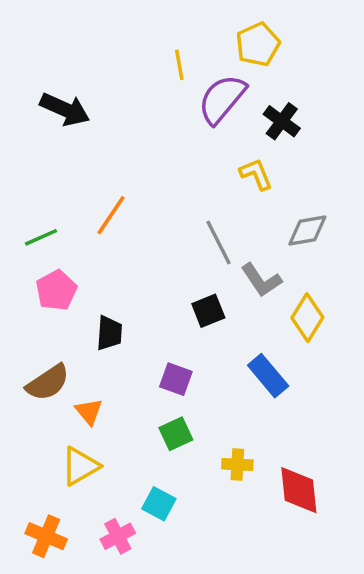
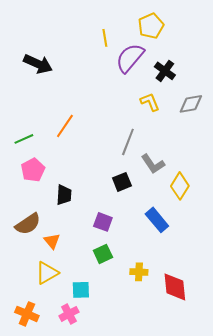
gray diamond: (307, 231) -> (191, 104), moved
gray line: (219, 242) -> (128, 142), turned 48
cyan square: (159, 504) -> (81, 290), moved, turned -30

